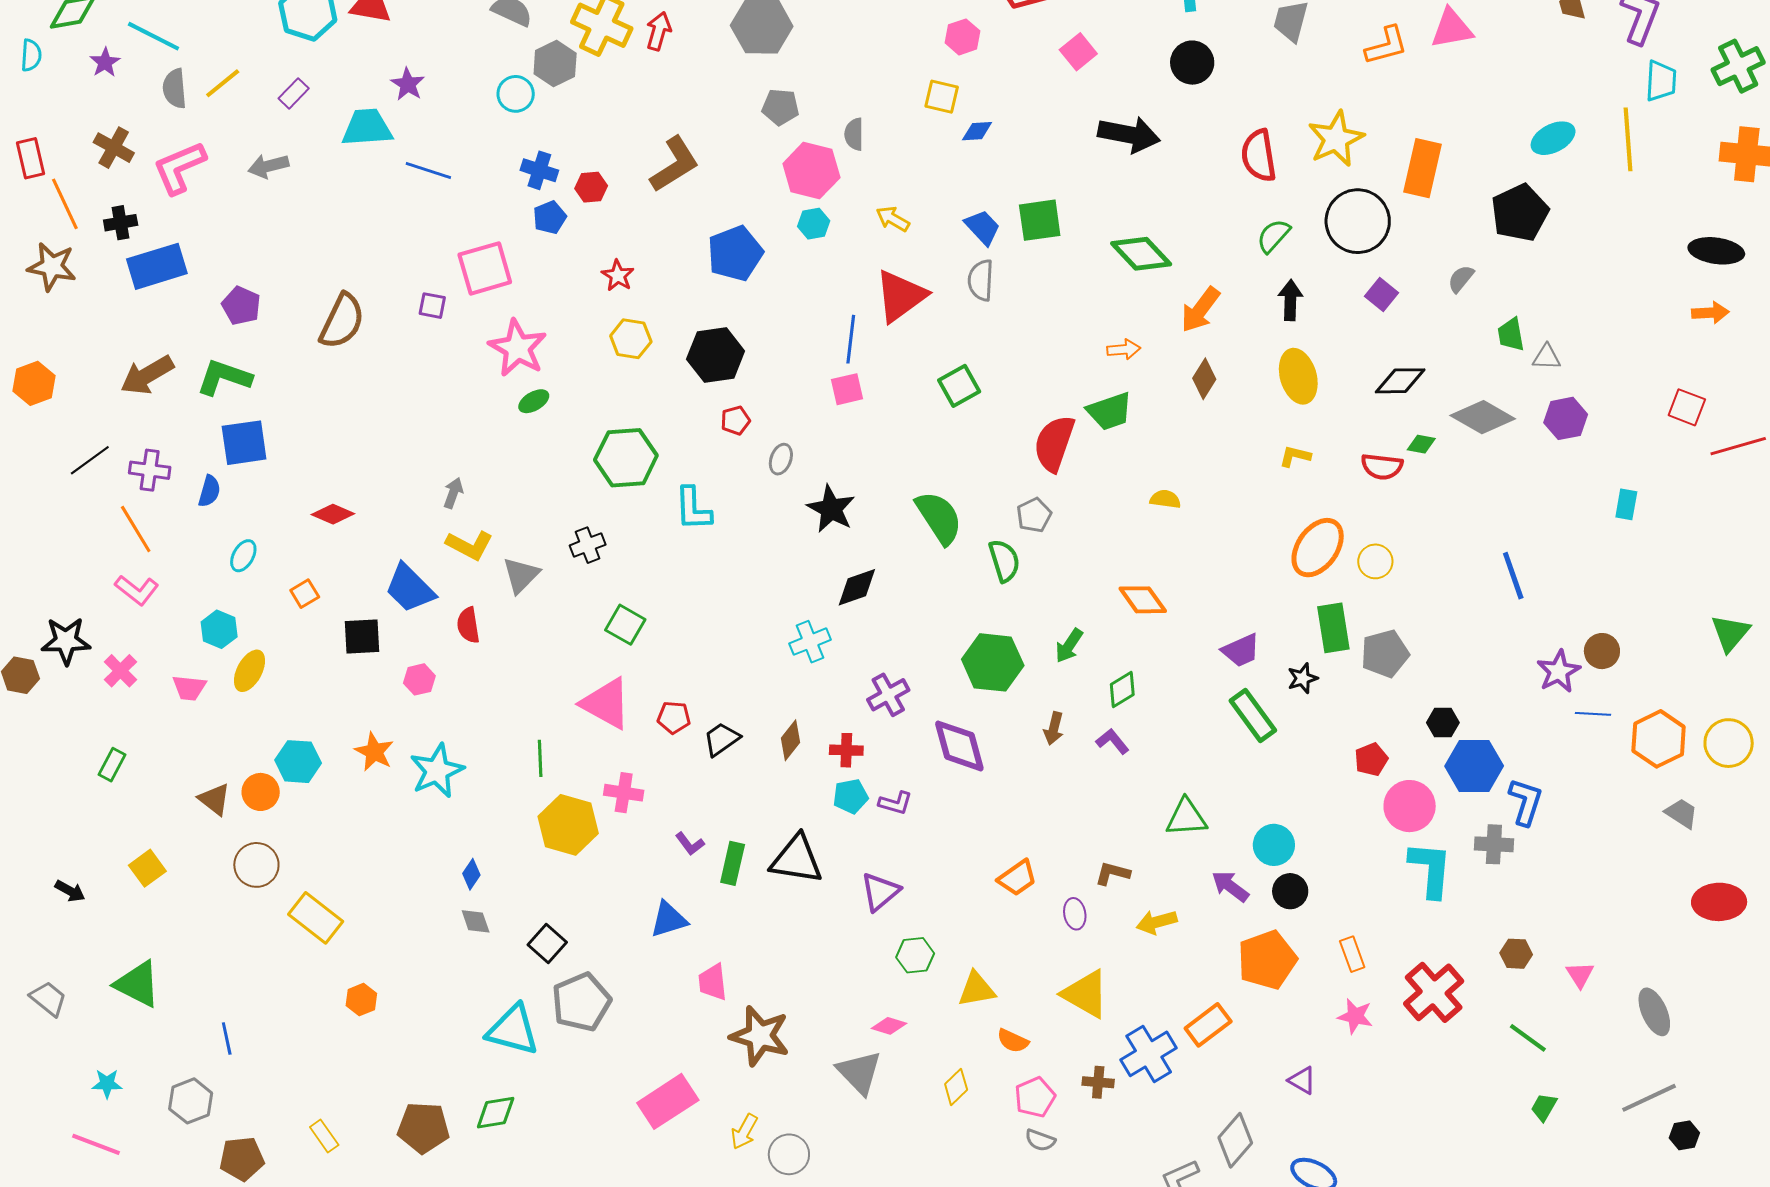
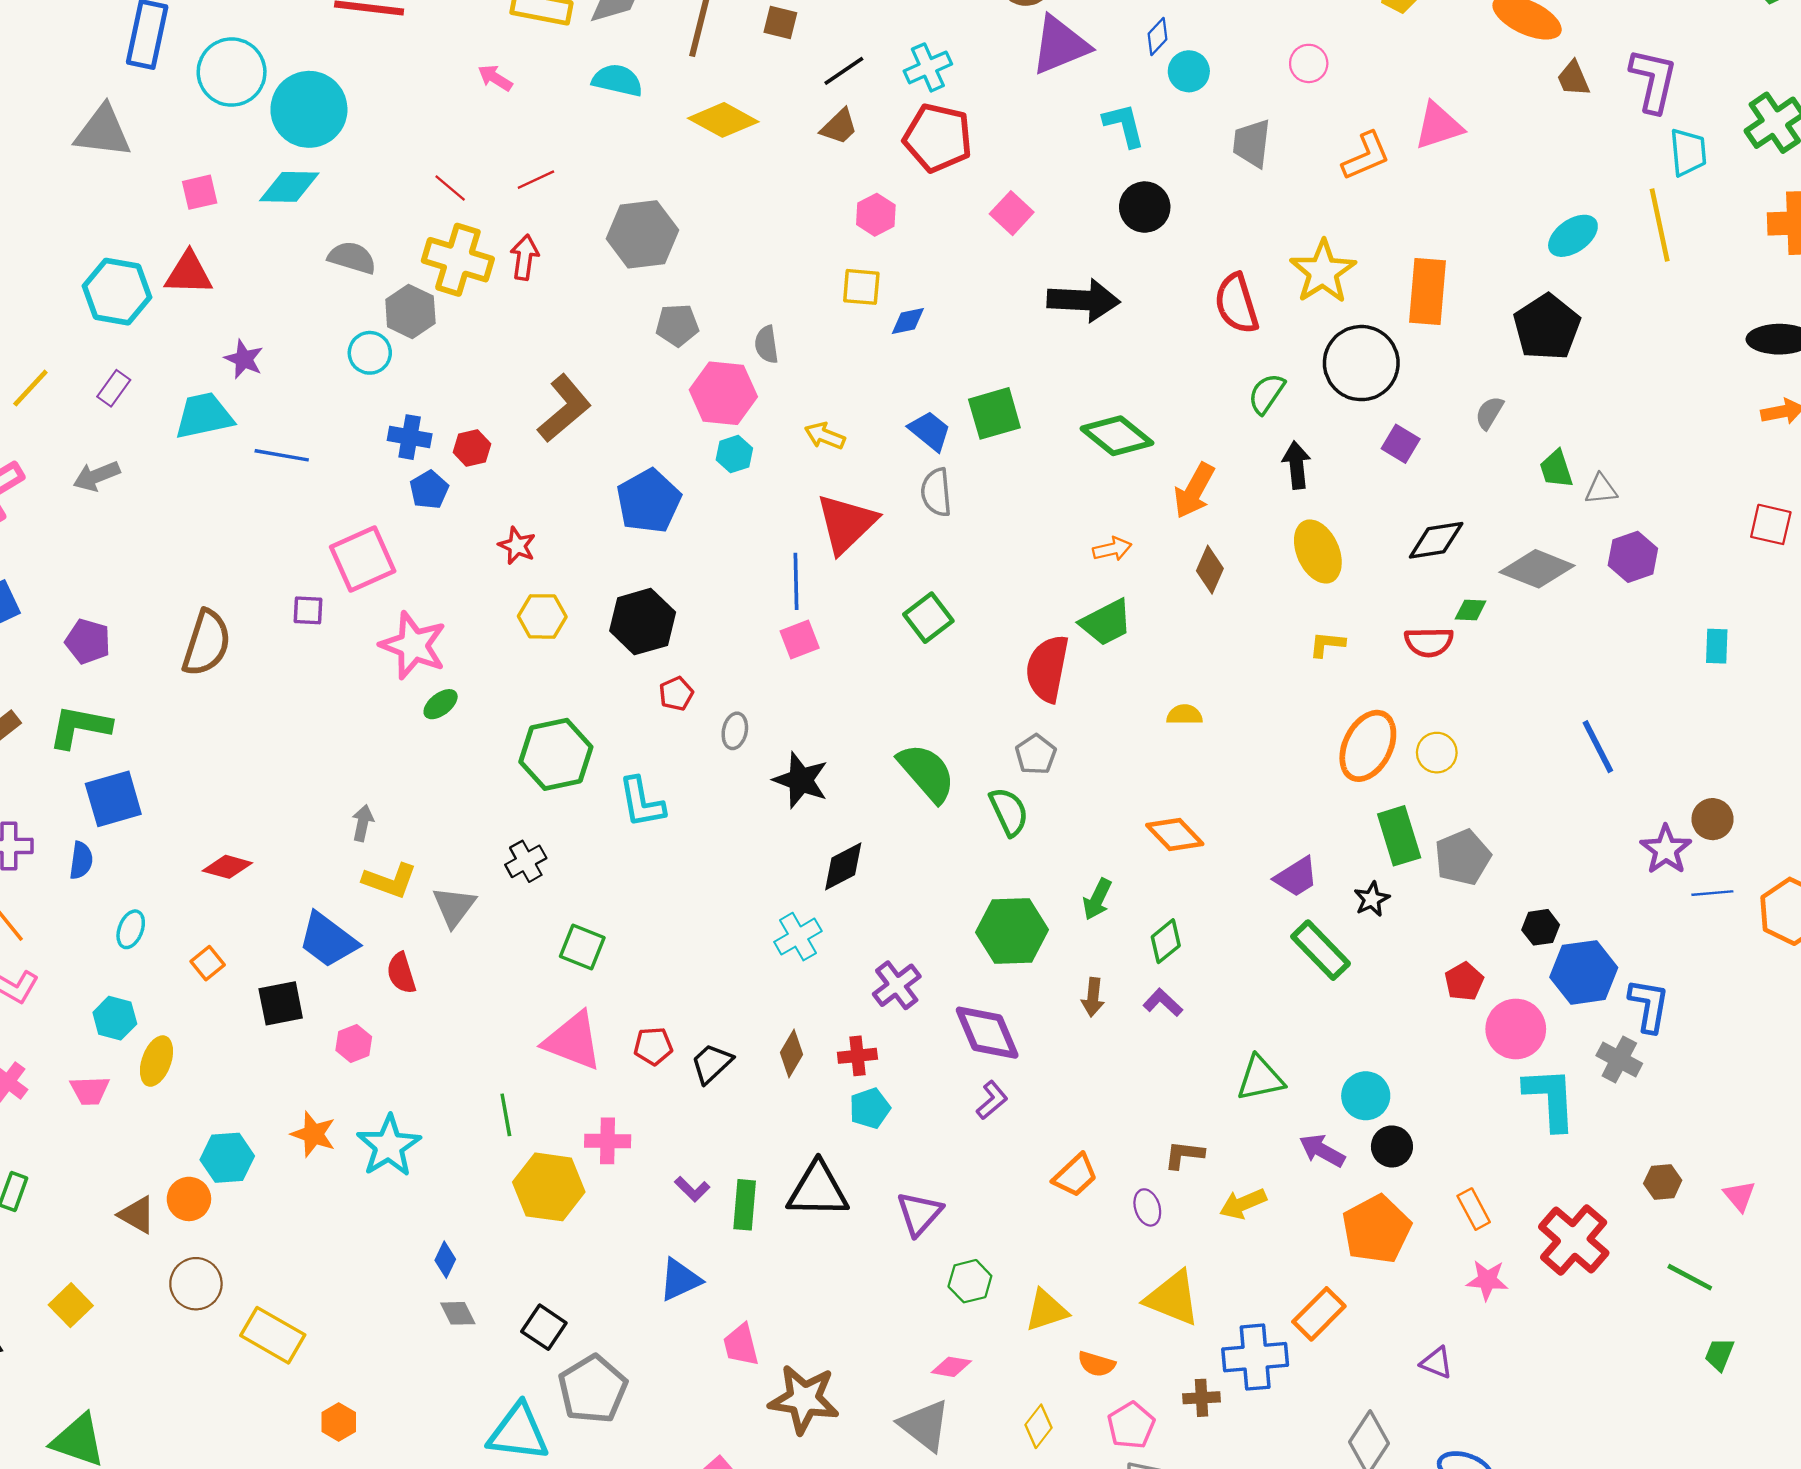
purple L-shape: (896, 803) -> (992, 1100), moved, turned -48
gray cross: (1494, 844) -> (1619, 1059), turned 33
blue cross: (1149, 1054) -> (1255, 1357), turned 34

